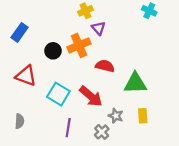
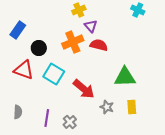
black circle: (53, 51) -> (39, 48), moved
red semicircle: (105, 66) -> (99, 45), moved
cyan square: (58, 94) -> (54, 74), moved
purple line: (68, 128) -> (47, 118), moved
gray cross: (102, 132) -> (70, 122), moved

